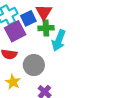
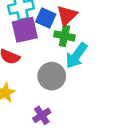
blue square: (28, 18) -> (46, 18), turned 35
gray circle: (34, 65) -> (52, 76), moved

